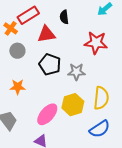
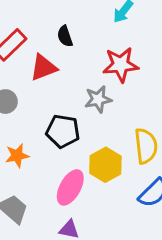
black pentagon: (50, 64) -> (63, 131), moved
gray star: (76, 72) -> (98, 99), moved

